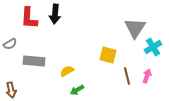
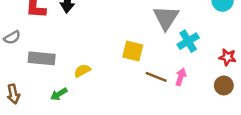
brown line: (127, 76) -> (156, 77), turned -54
green arrow: (77, 90) -> (59, 94), moved

